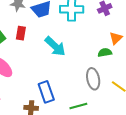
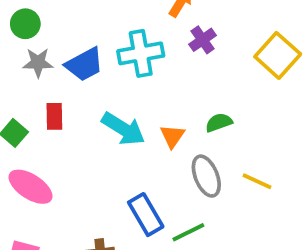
orange triangle: (116, 38) -> (172, 136), moved
blue rectangle: (46, 92) -> (146, 215), moved

